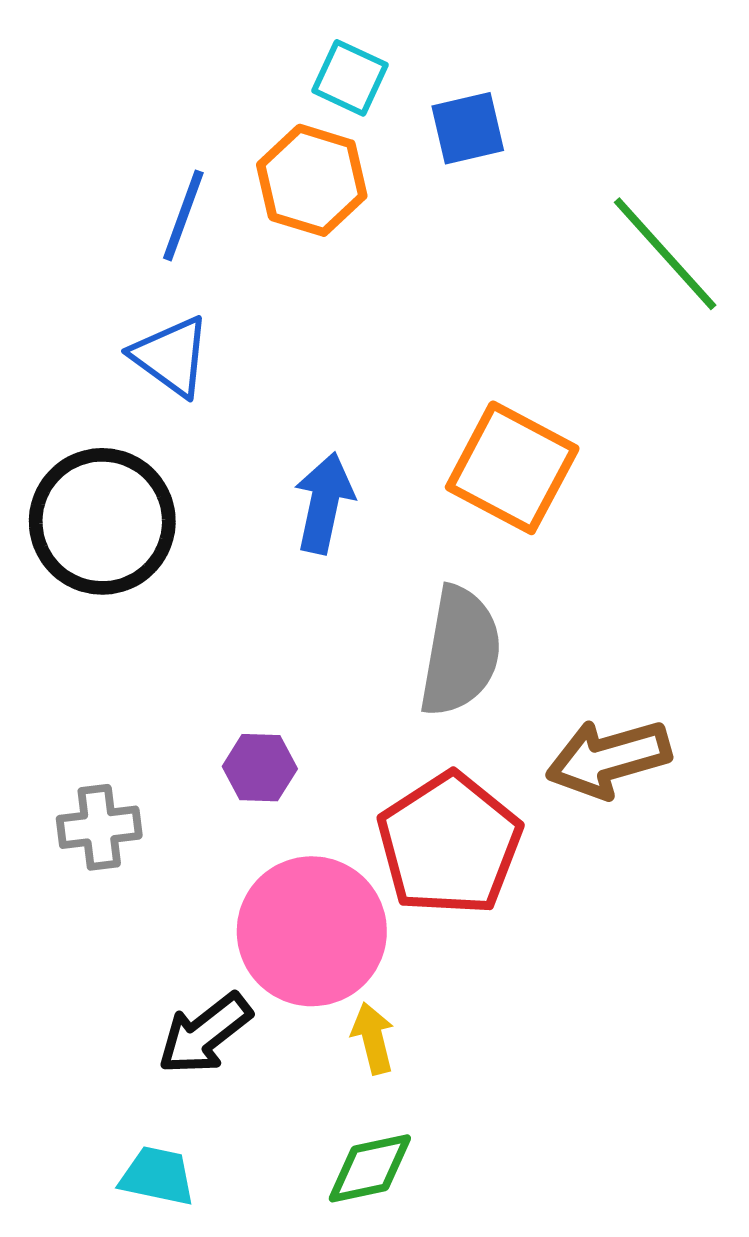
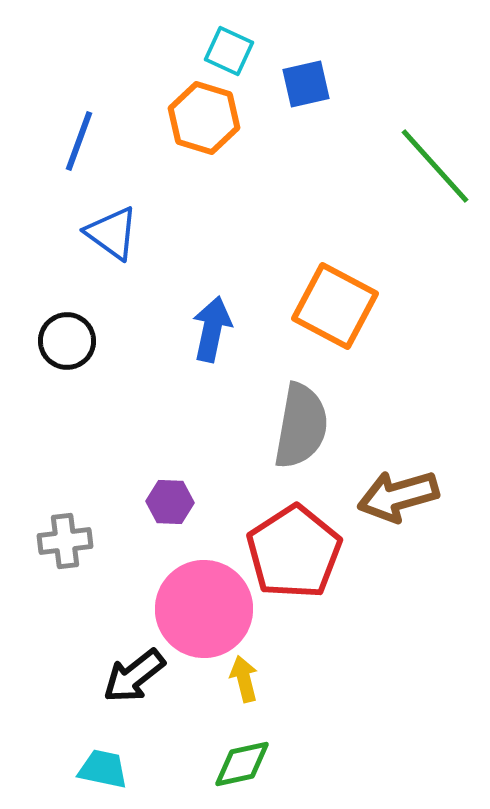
blue line: (183, 215) -> (79, 141), moved
black circle: (102, 521) -> (67, 341), size x0.6

